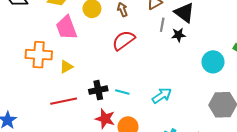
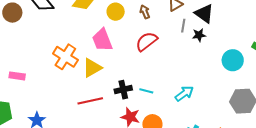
pink trapezoid: (67, 28) -> (102, 40), moved
orange cross: (39, 55) -> (65, 57), turned 30
yellow triangle: (66, 67) -> (92, 68), size x1.5

